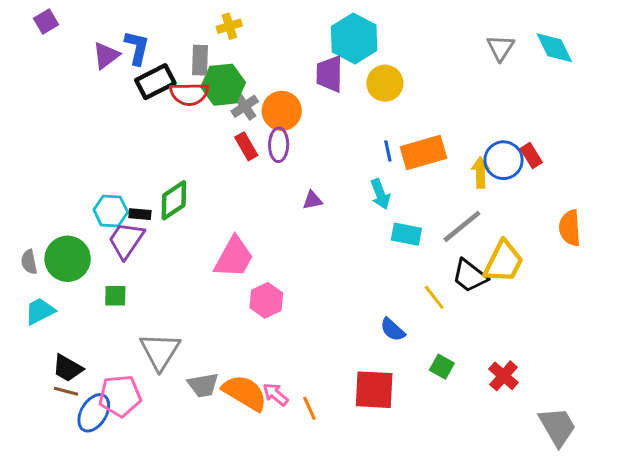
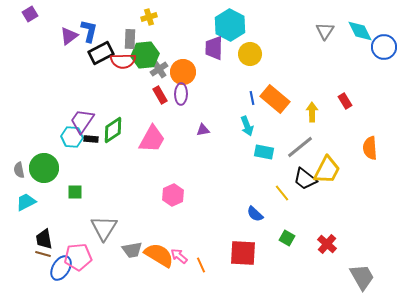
orange rectangle: (423, 152) -> (275, 99), turned 56
blue circle: (504, 160) -> (384, 47), moved
purple trapezoid: (126, 240) -> (82, 121), moved
pink trapezoid: (234, 257) -> (152, 139), moved
black trapezoid: (68, 368) -> (44, 239), turned 50

